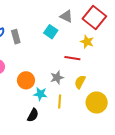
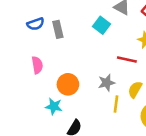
cyan star: (40, 94) -> (54, 106), moved
yellow line: (60, 101) -> (116, 104), moved

